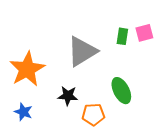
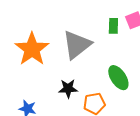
orange star: (27, 69) -> (32, 49), moved

